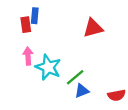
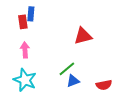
red triangle: (93, 28) -> (83, 36), moved
cyan star: (48, 67) -> (25, 80), moved

